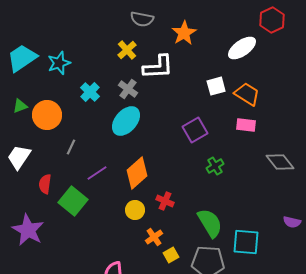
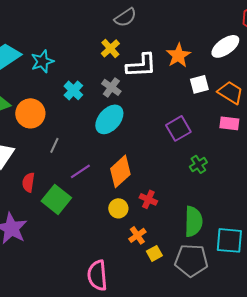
gray semicircle: (142, 19) -> (125, 17), turned -45
orange star: (184, 33) -> (178, 55), moved
green semicircle: (210, 223) -> (193, 221), turned 32

